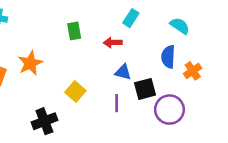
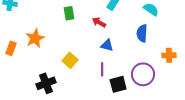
red arrow: (113, 43) -> (99, 22), turned 32
orange cross: (193, 71) -> (169, 55), moved, turned 32
black square: (145, 89) -> (118, 84), moved

